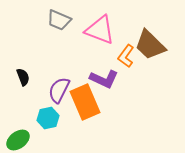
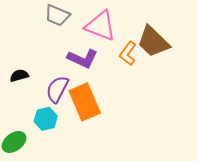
black semicircle: (23, 77) -> (19, 76), turned -84
purple L-shape: (104, 79) -> (83, 59), moved

